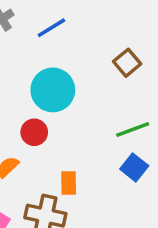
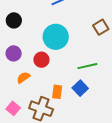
green line: (133, 130) -> (87, 66), moved
blue square: (134, 167) -> (80, 88), moved

